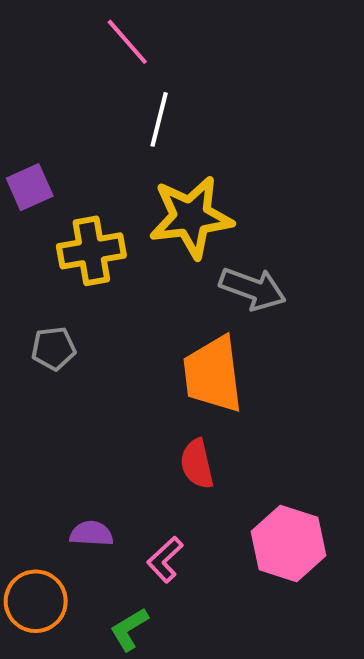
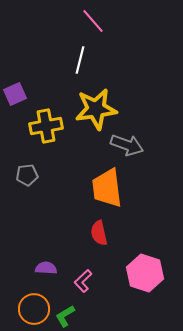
pink line: (127, 42) -> (93, 21), moved
orange circle: (36, 601) -> (34, 309), moved

